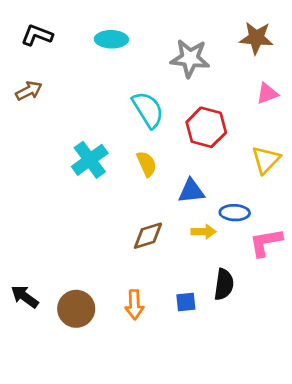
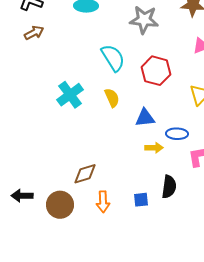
brown arrow: (29, 91) -> (34, 33), moved
brown diamond: (148, 236) -> (85, 174), moved
black arrow: (25, 297) -> (22, 196), turned -35

